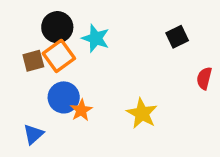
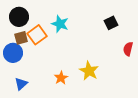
black circle: (57, 27) -> (19, 17), moved
blue circle: (64, 97) -> (13, 53), moved
orange star: (81, 110) -> (61, 78), moved

